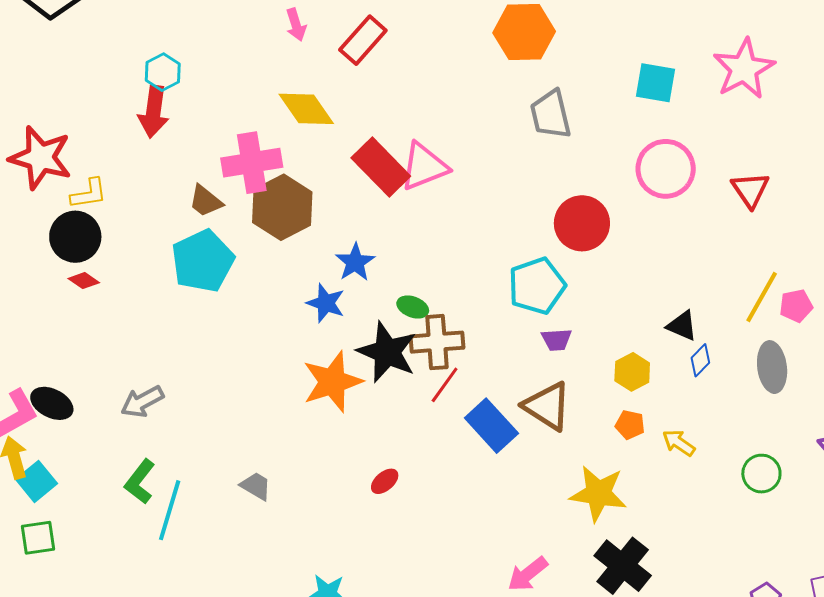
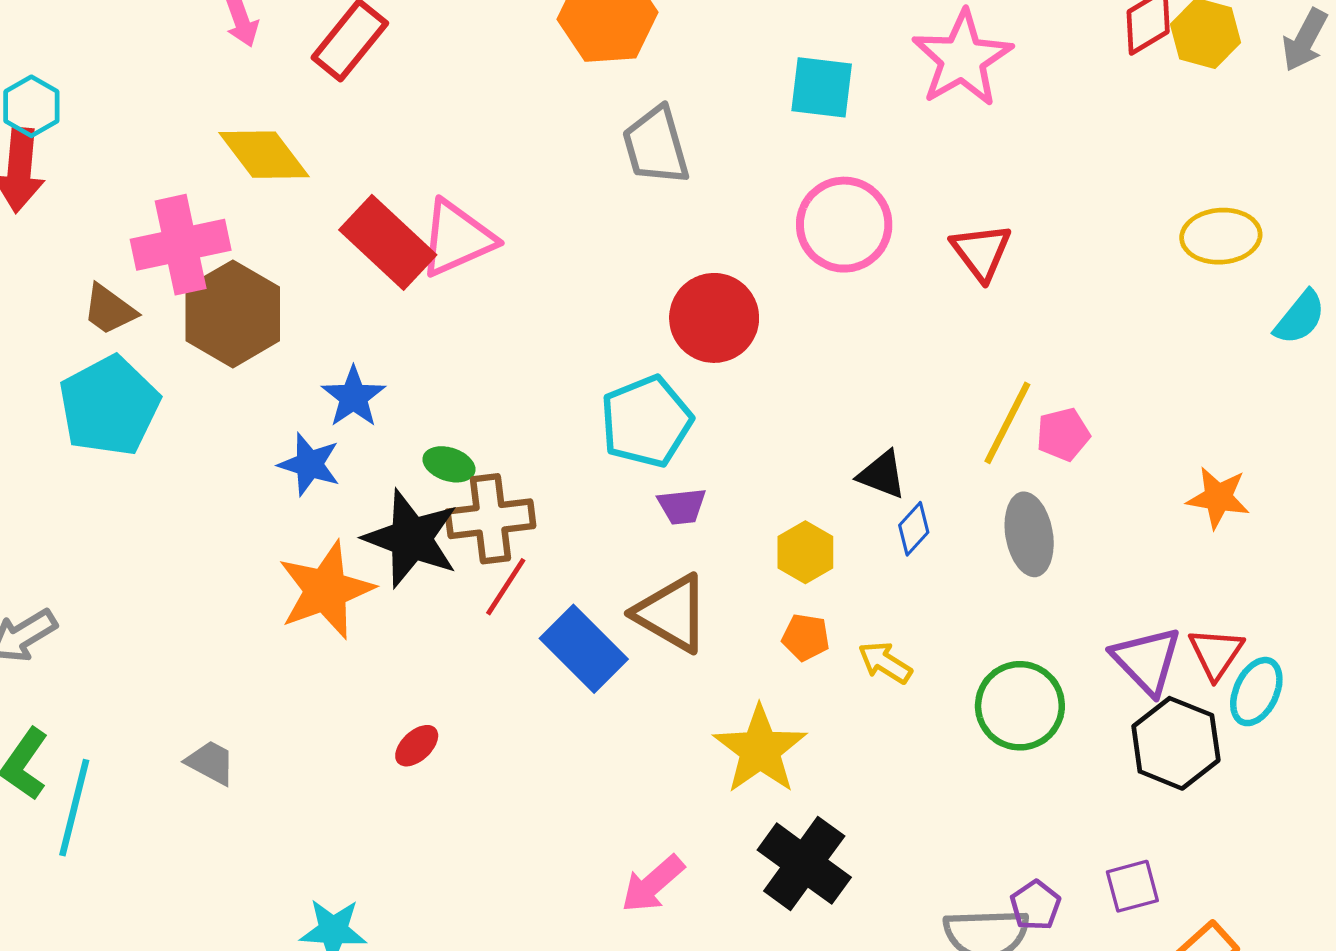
green circle: (761, 474) -> (1020, 706), size x1.4
yellow star: (598, 493) -> (760, 750), turned 30

